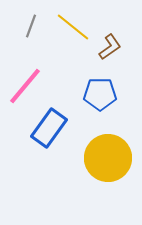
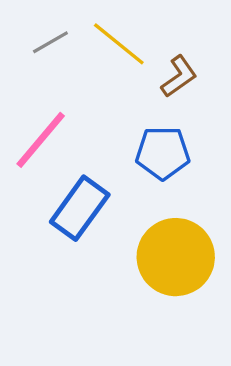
gray line: (31, 26) -> (50, 42), turned 40

